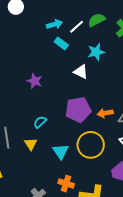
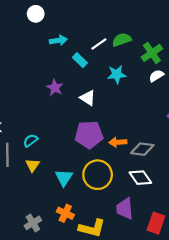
cyan arrow: (55, 24) -> (58, 40), moved
white triangle: (81, 72) -> (88, 98), moved
purple star: (35, 81) -> (55, 88), moved
cyan semicircle: (40, 122) -> (30, 141), moved

